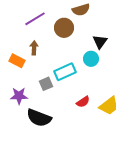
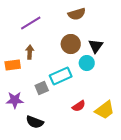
brown circle: (64, 28) -> (71, 44), moved
orange rectangle: (17, 61) -> (13, 65), turned -35
black semicircle: (39, 118) -> (35, 122), size x0.7

